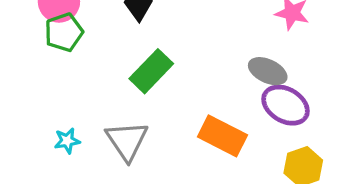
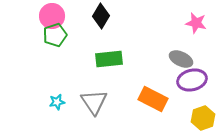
green rectangle: (151, 71) -> (109, 59), turned 40
purple ellipse: (285, 105) -> (192, 80), turned -44

